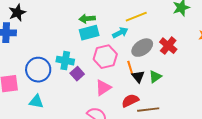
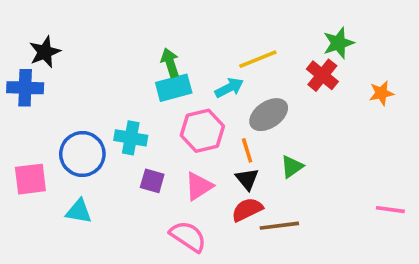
green arrow: (87, 19) -> (170, 63), turned 77
red cross: (168, 46) -> (322, 75), moved
purple square: (77, 74) -> (152, 181), moved, turned -32
black triangle: (138, 77) -> (247, 179), moved

